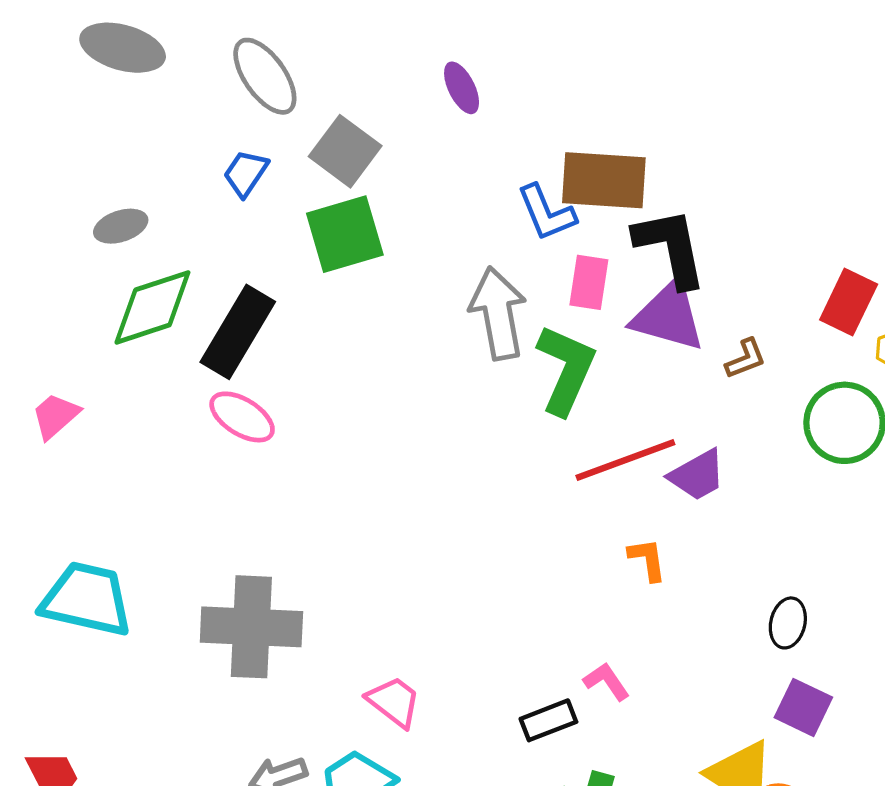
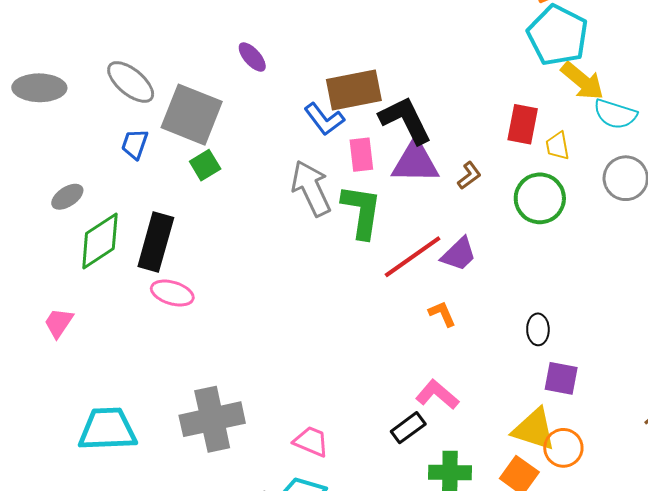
gray square: (345, 151) -> (192, 115), size x1.4
green square: (345, 234) -> (205, 165), size x0.6
pink L-shape: (607, 681) -> (437, 395), size x1.4

